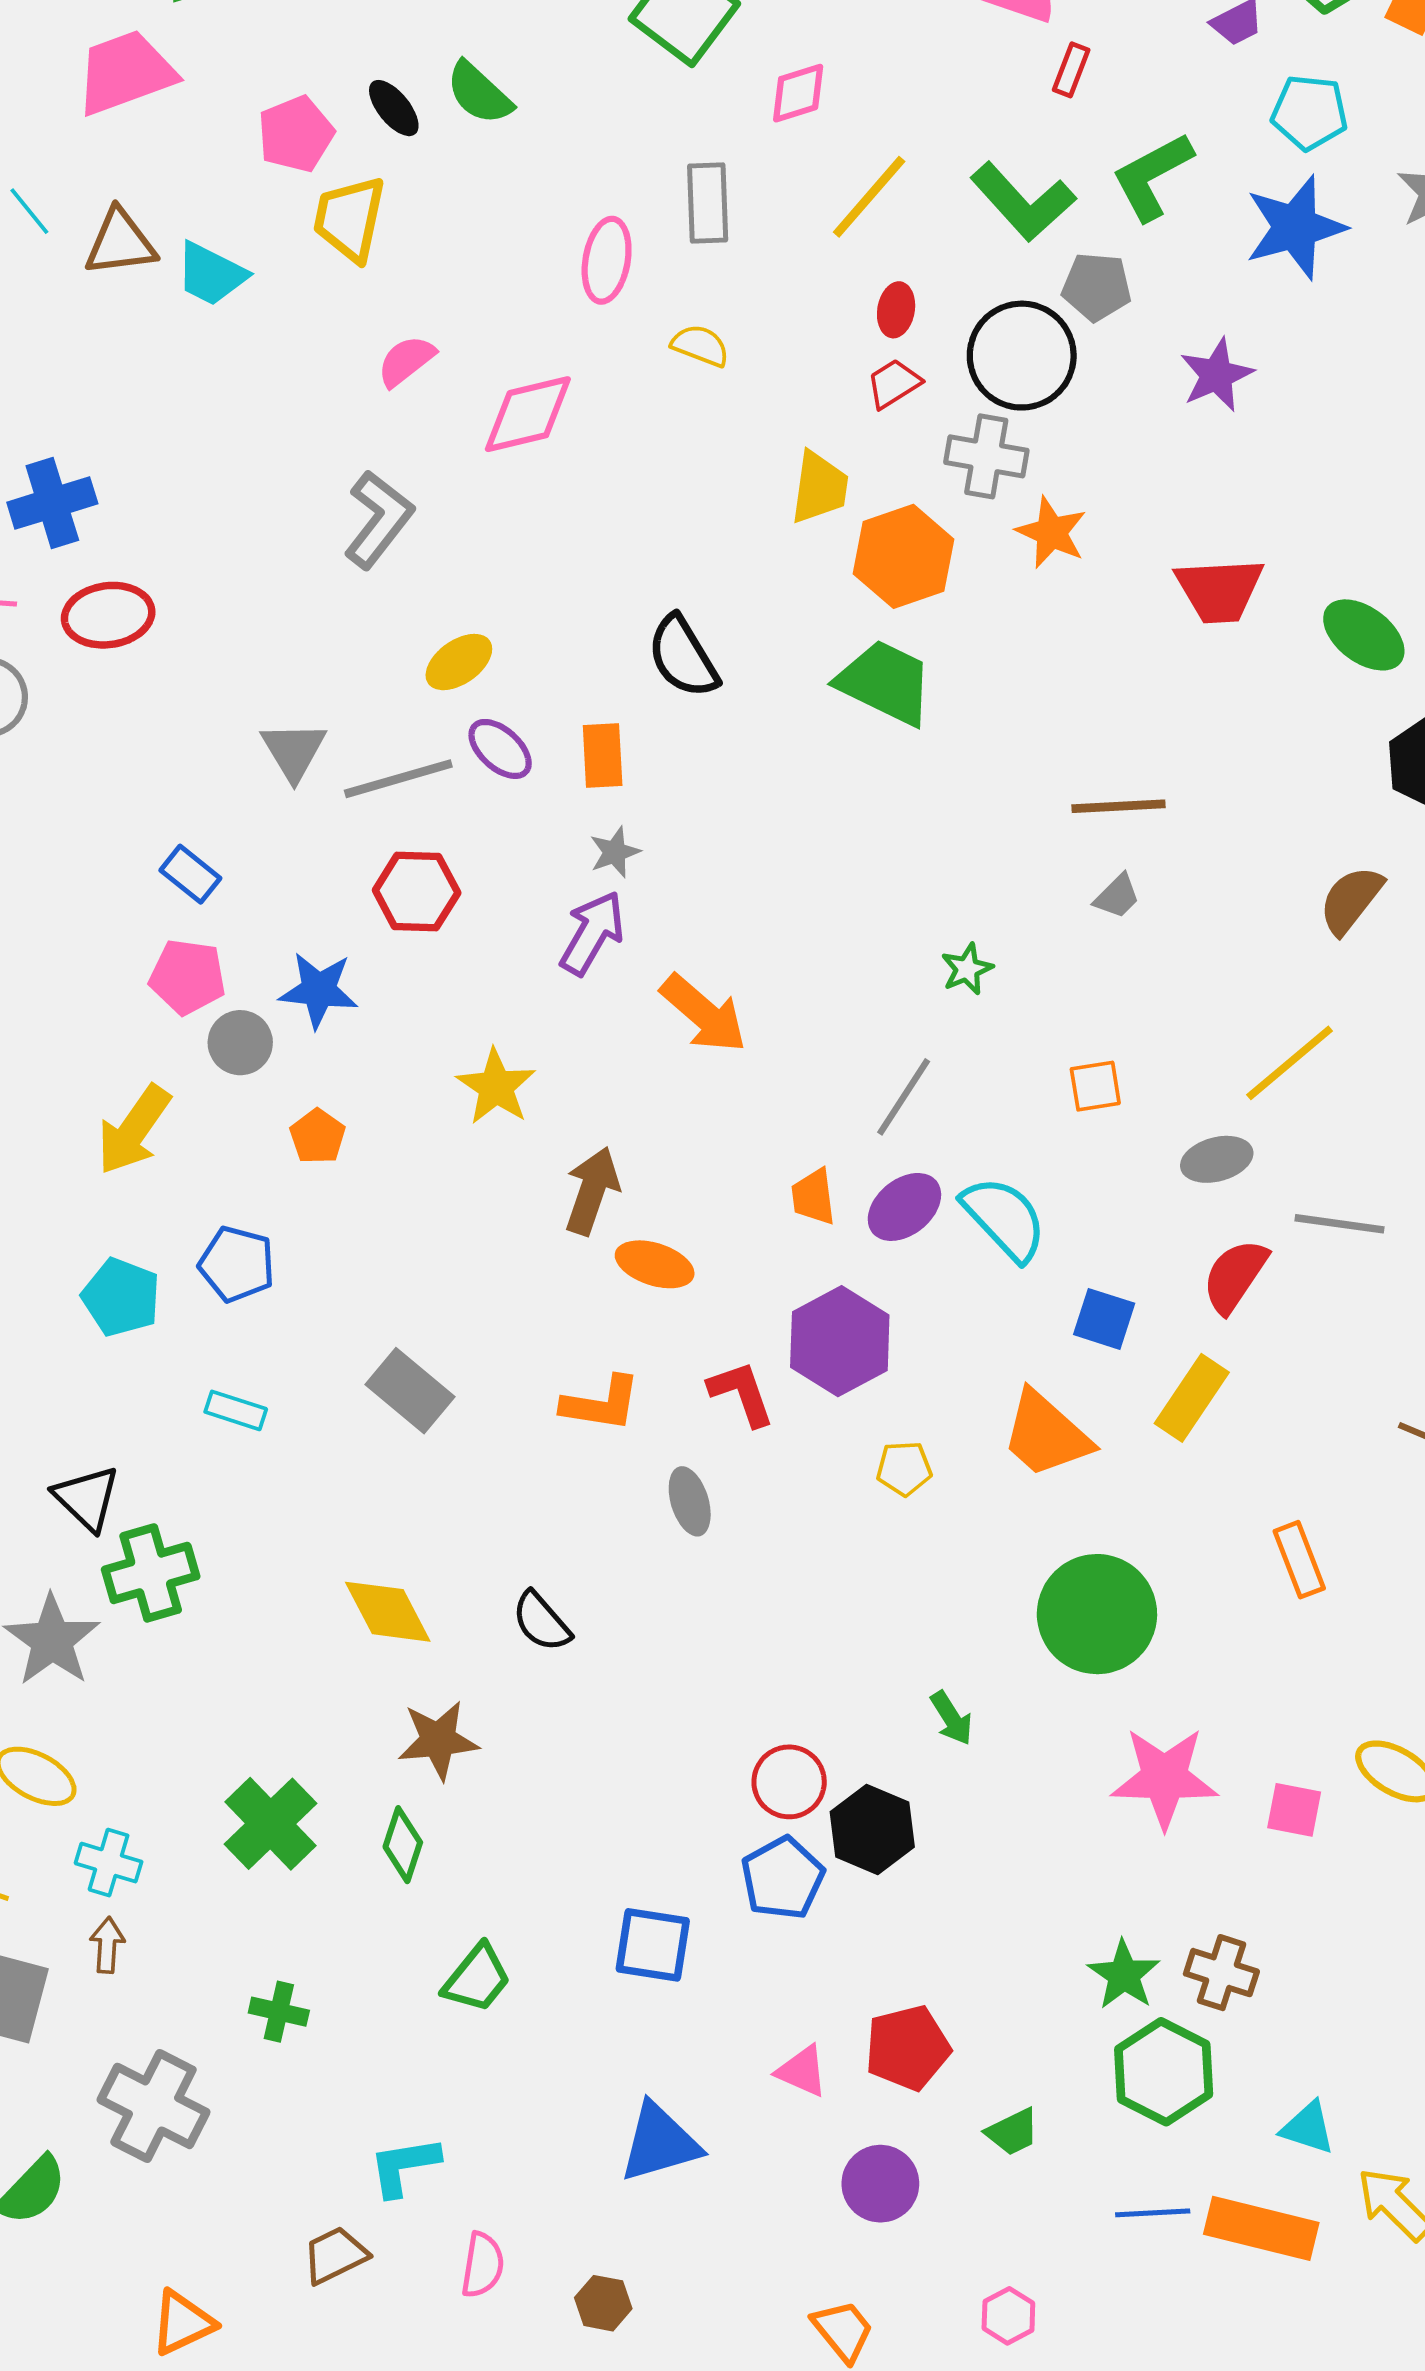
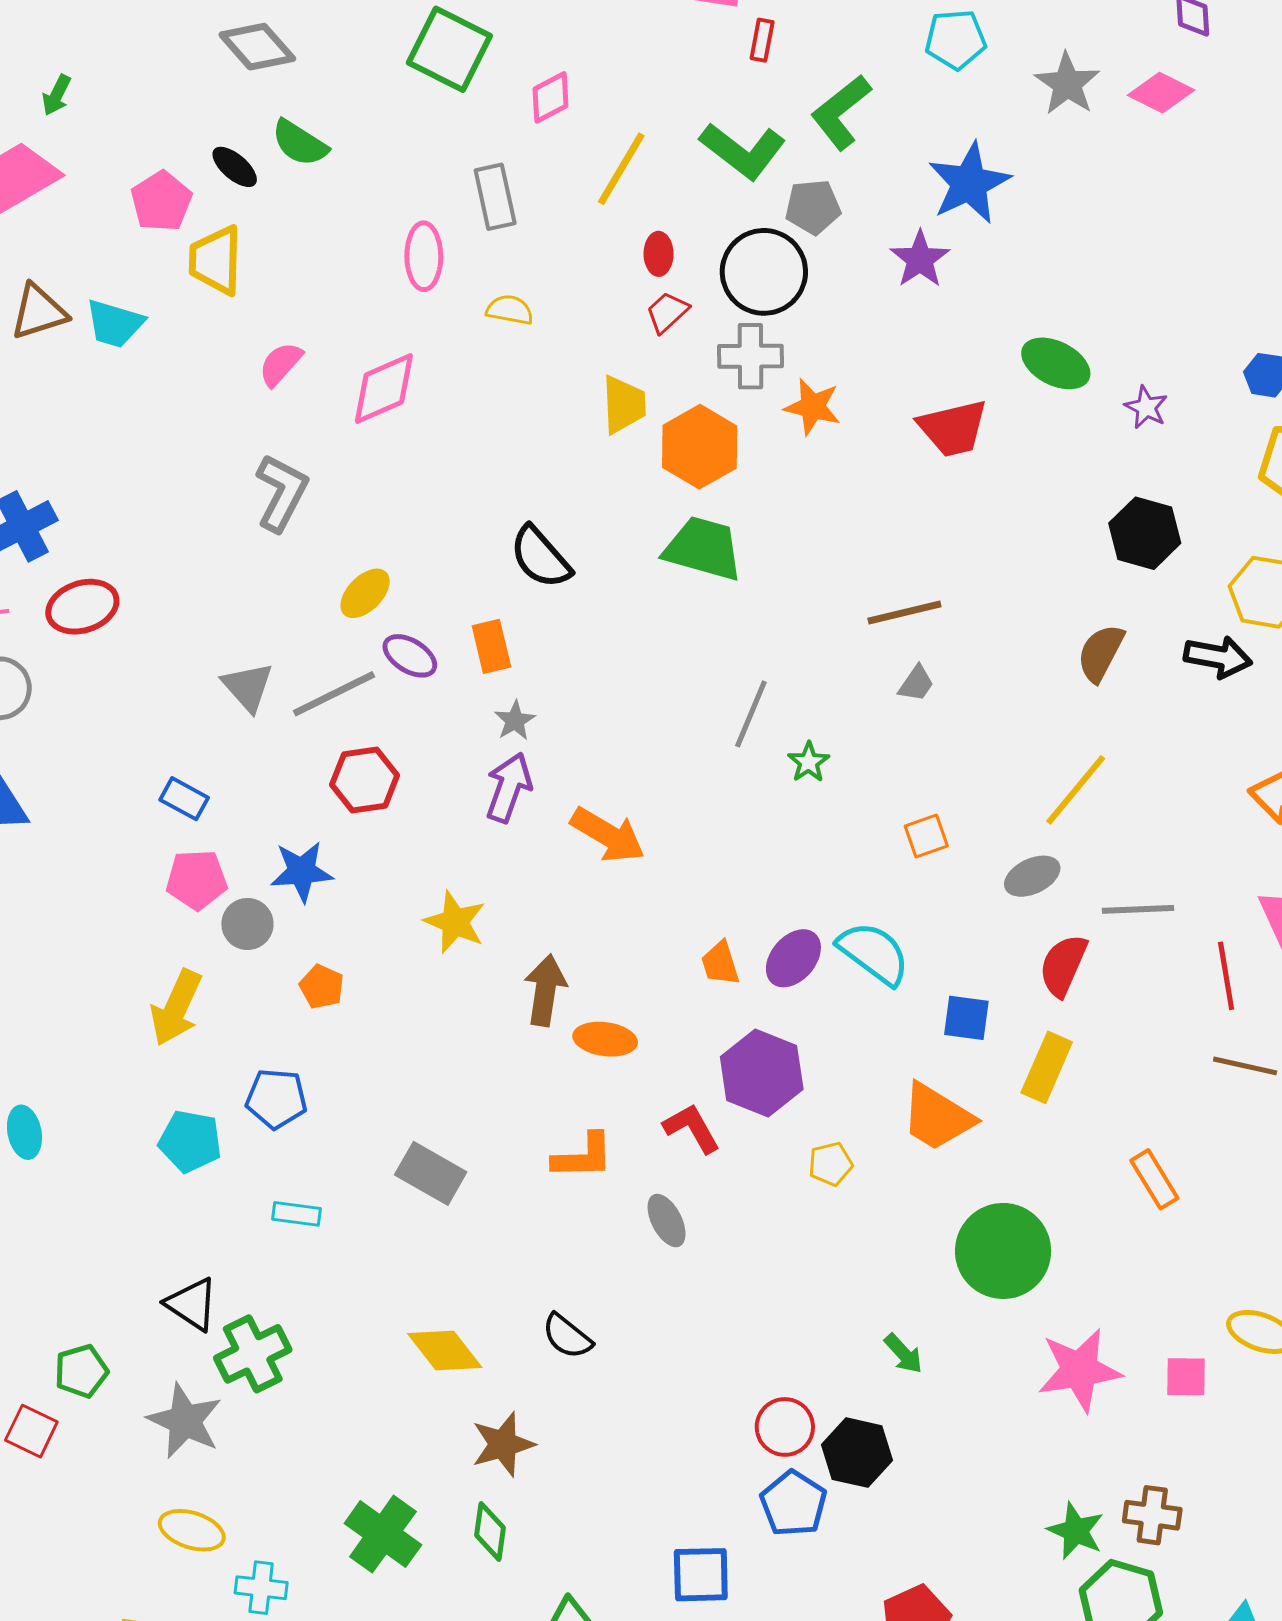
blue star: (1295, 227) -> (969, 183), moved
green ellipse: (1364, 635) -> (1056, 363), moved
gray line: (904, 1097) -> (751, 714), moved

